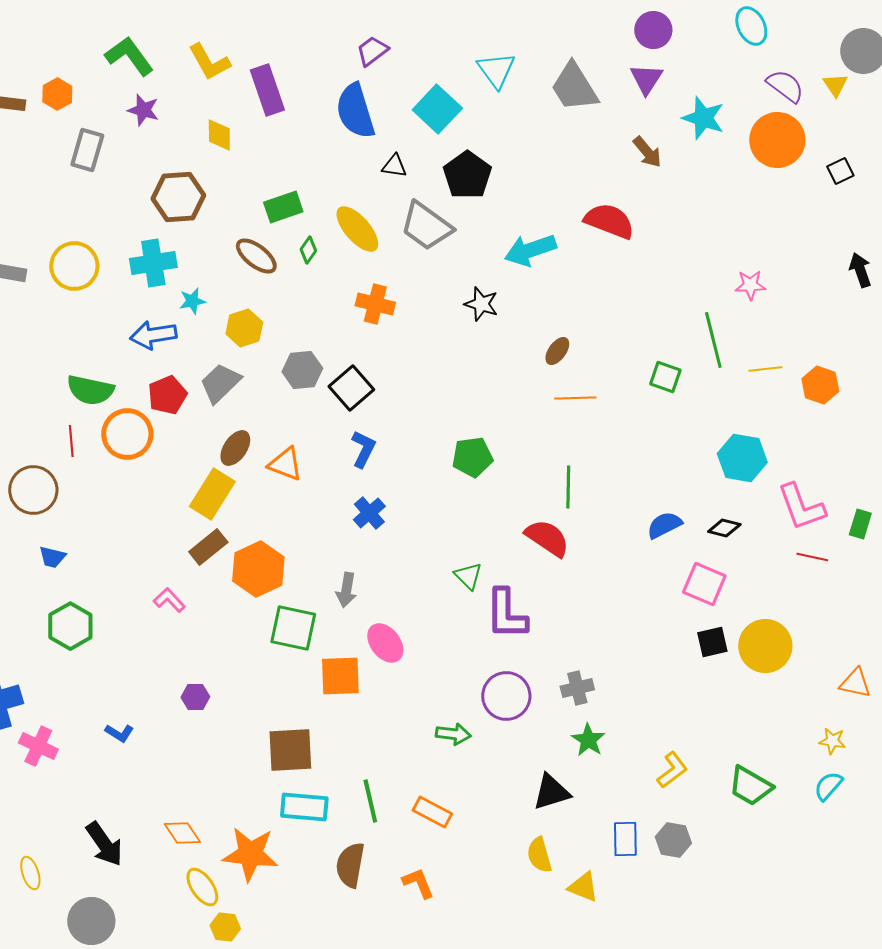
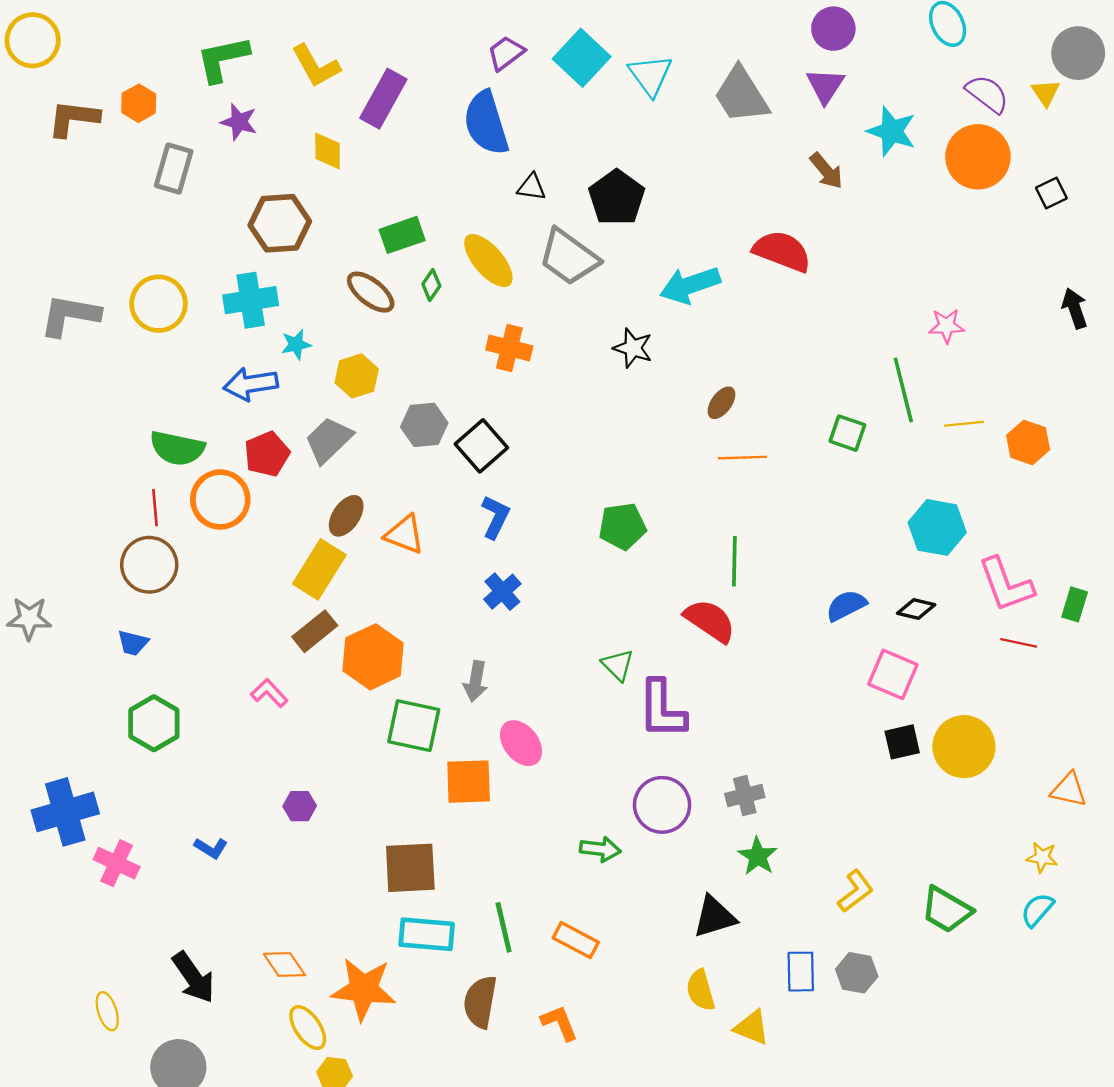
green L-shape: (129, 56) -> (223, 59), turned -66
purple rectangle: (267, 90) -> (383, 99), turned 48
cyan square: (437, 109) -> (582, 58), moved
brown circle: (33, 490) -> (149, 565), moved

